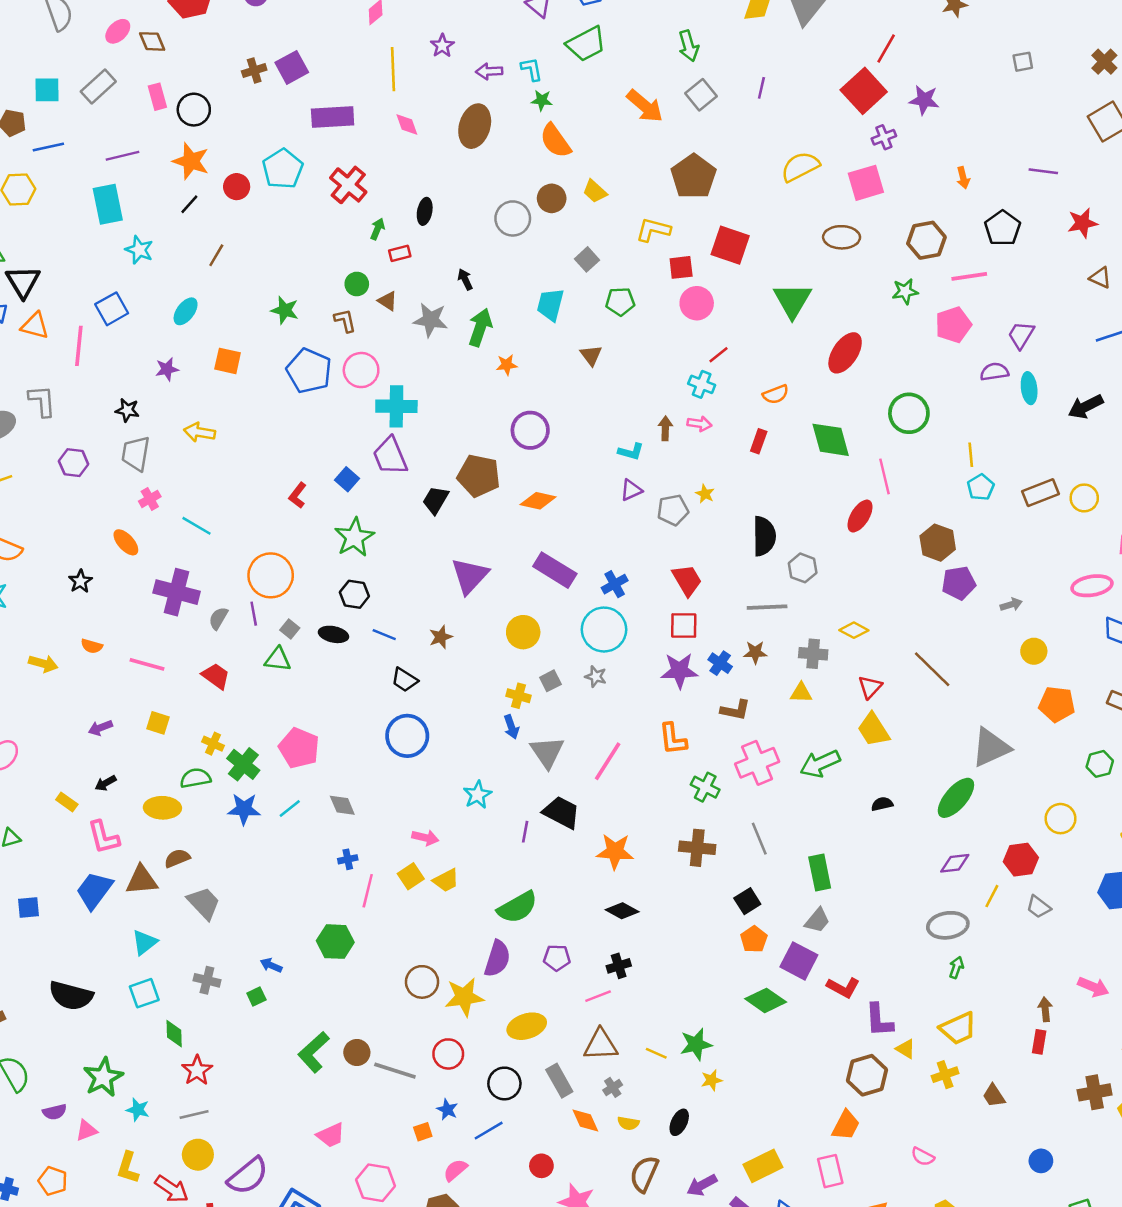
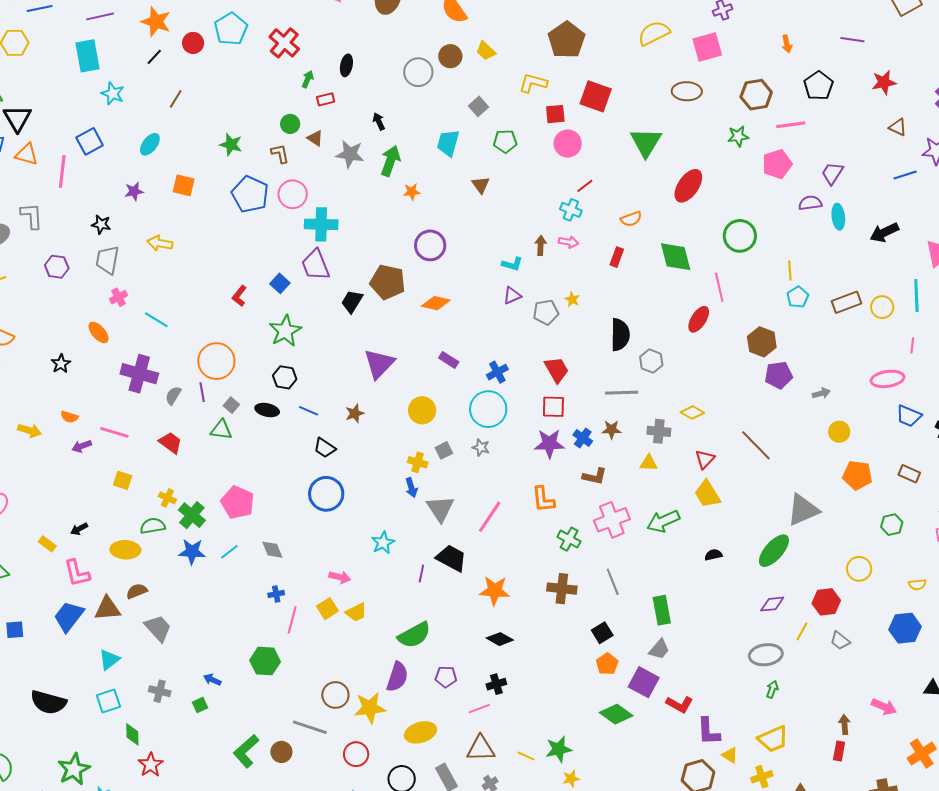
purple rectangle: (555, 570) -> (449, 360), size x0.6
purple arrow: (100, 728) -> (82, 446), moved
gray line: (395, 1071) -> (310, 727), moved

